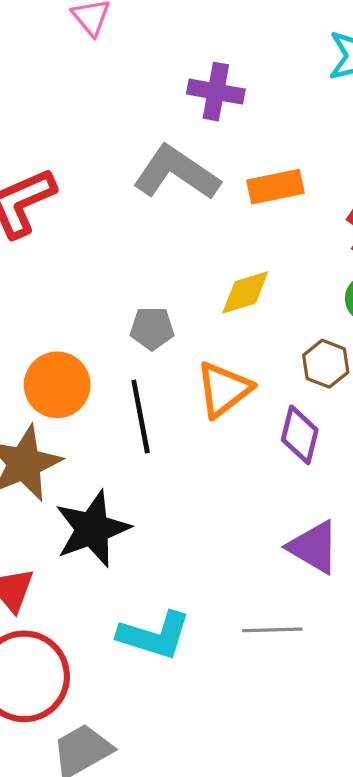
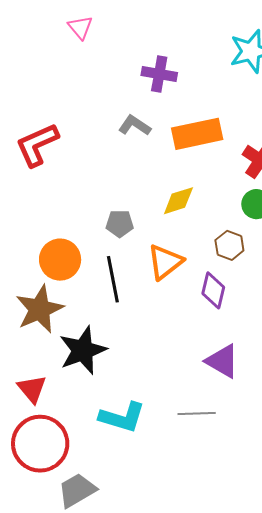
gray L-shape: (176, 173) -> (135, 125), size x0.6
orange rectangle: (275, 187) -> (197, 134), size x1.4

